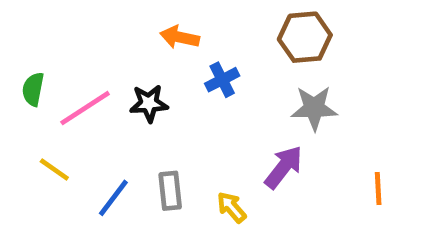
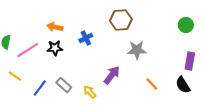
orange arrow: (180, 37) -> (55, 27), moved
gray star: (314, 108) -> (137, 50), moved
orange line: (378, 188) -> (152, 84), turned -40
gray rectangle: (170, 191) -> (64, 85), turned -42

